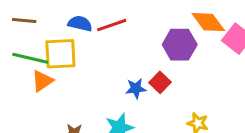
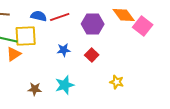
purple hexagon: (180, 45) -> (93, 24), moved
blue star: (136, 88) -> (64, 50), moved

